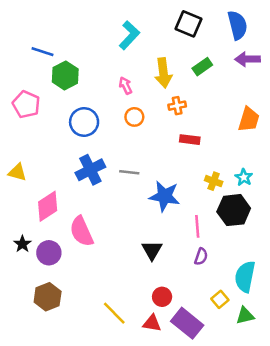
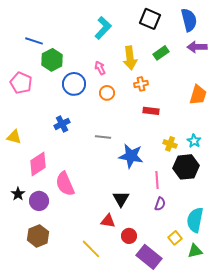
blue circle: (84, 122) -> (74, 84), moved
blue cross: (90, 170) -> (62, 124), moved, size x0.7
red triangle: (152, 323) -> (108, 221), moved

